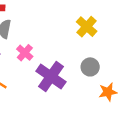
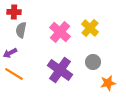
pink cross: (25, 53) -> (60, 32), moved, size x1.5

